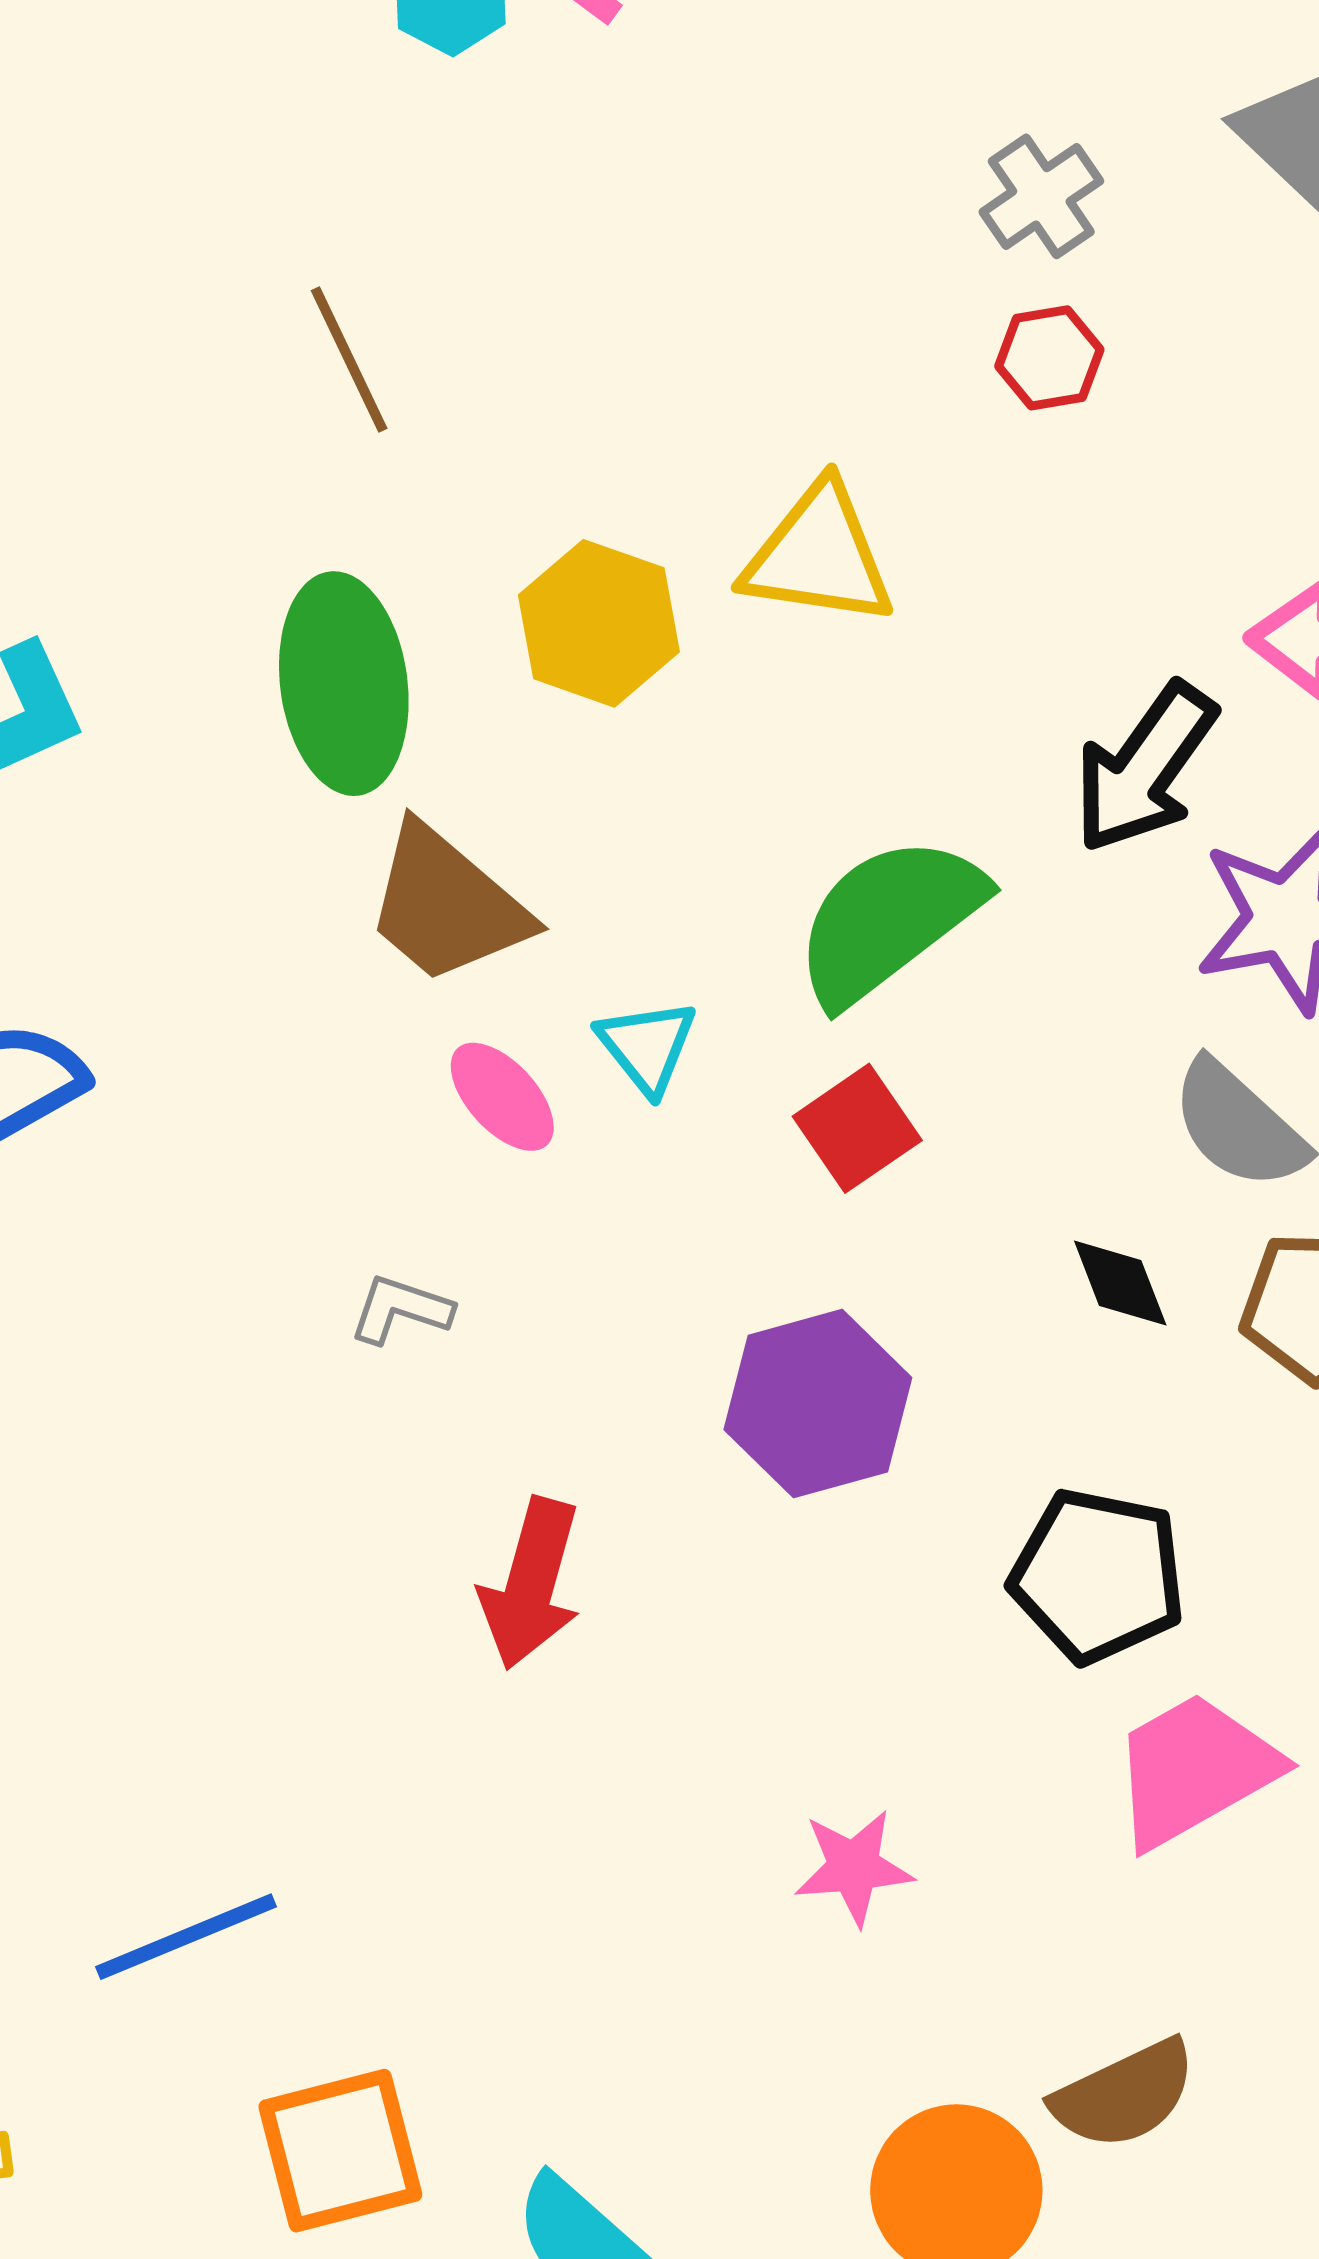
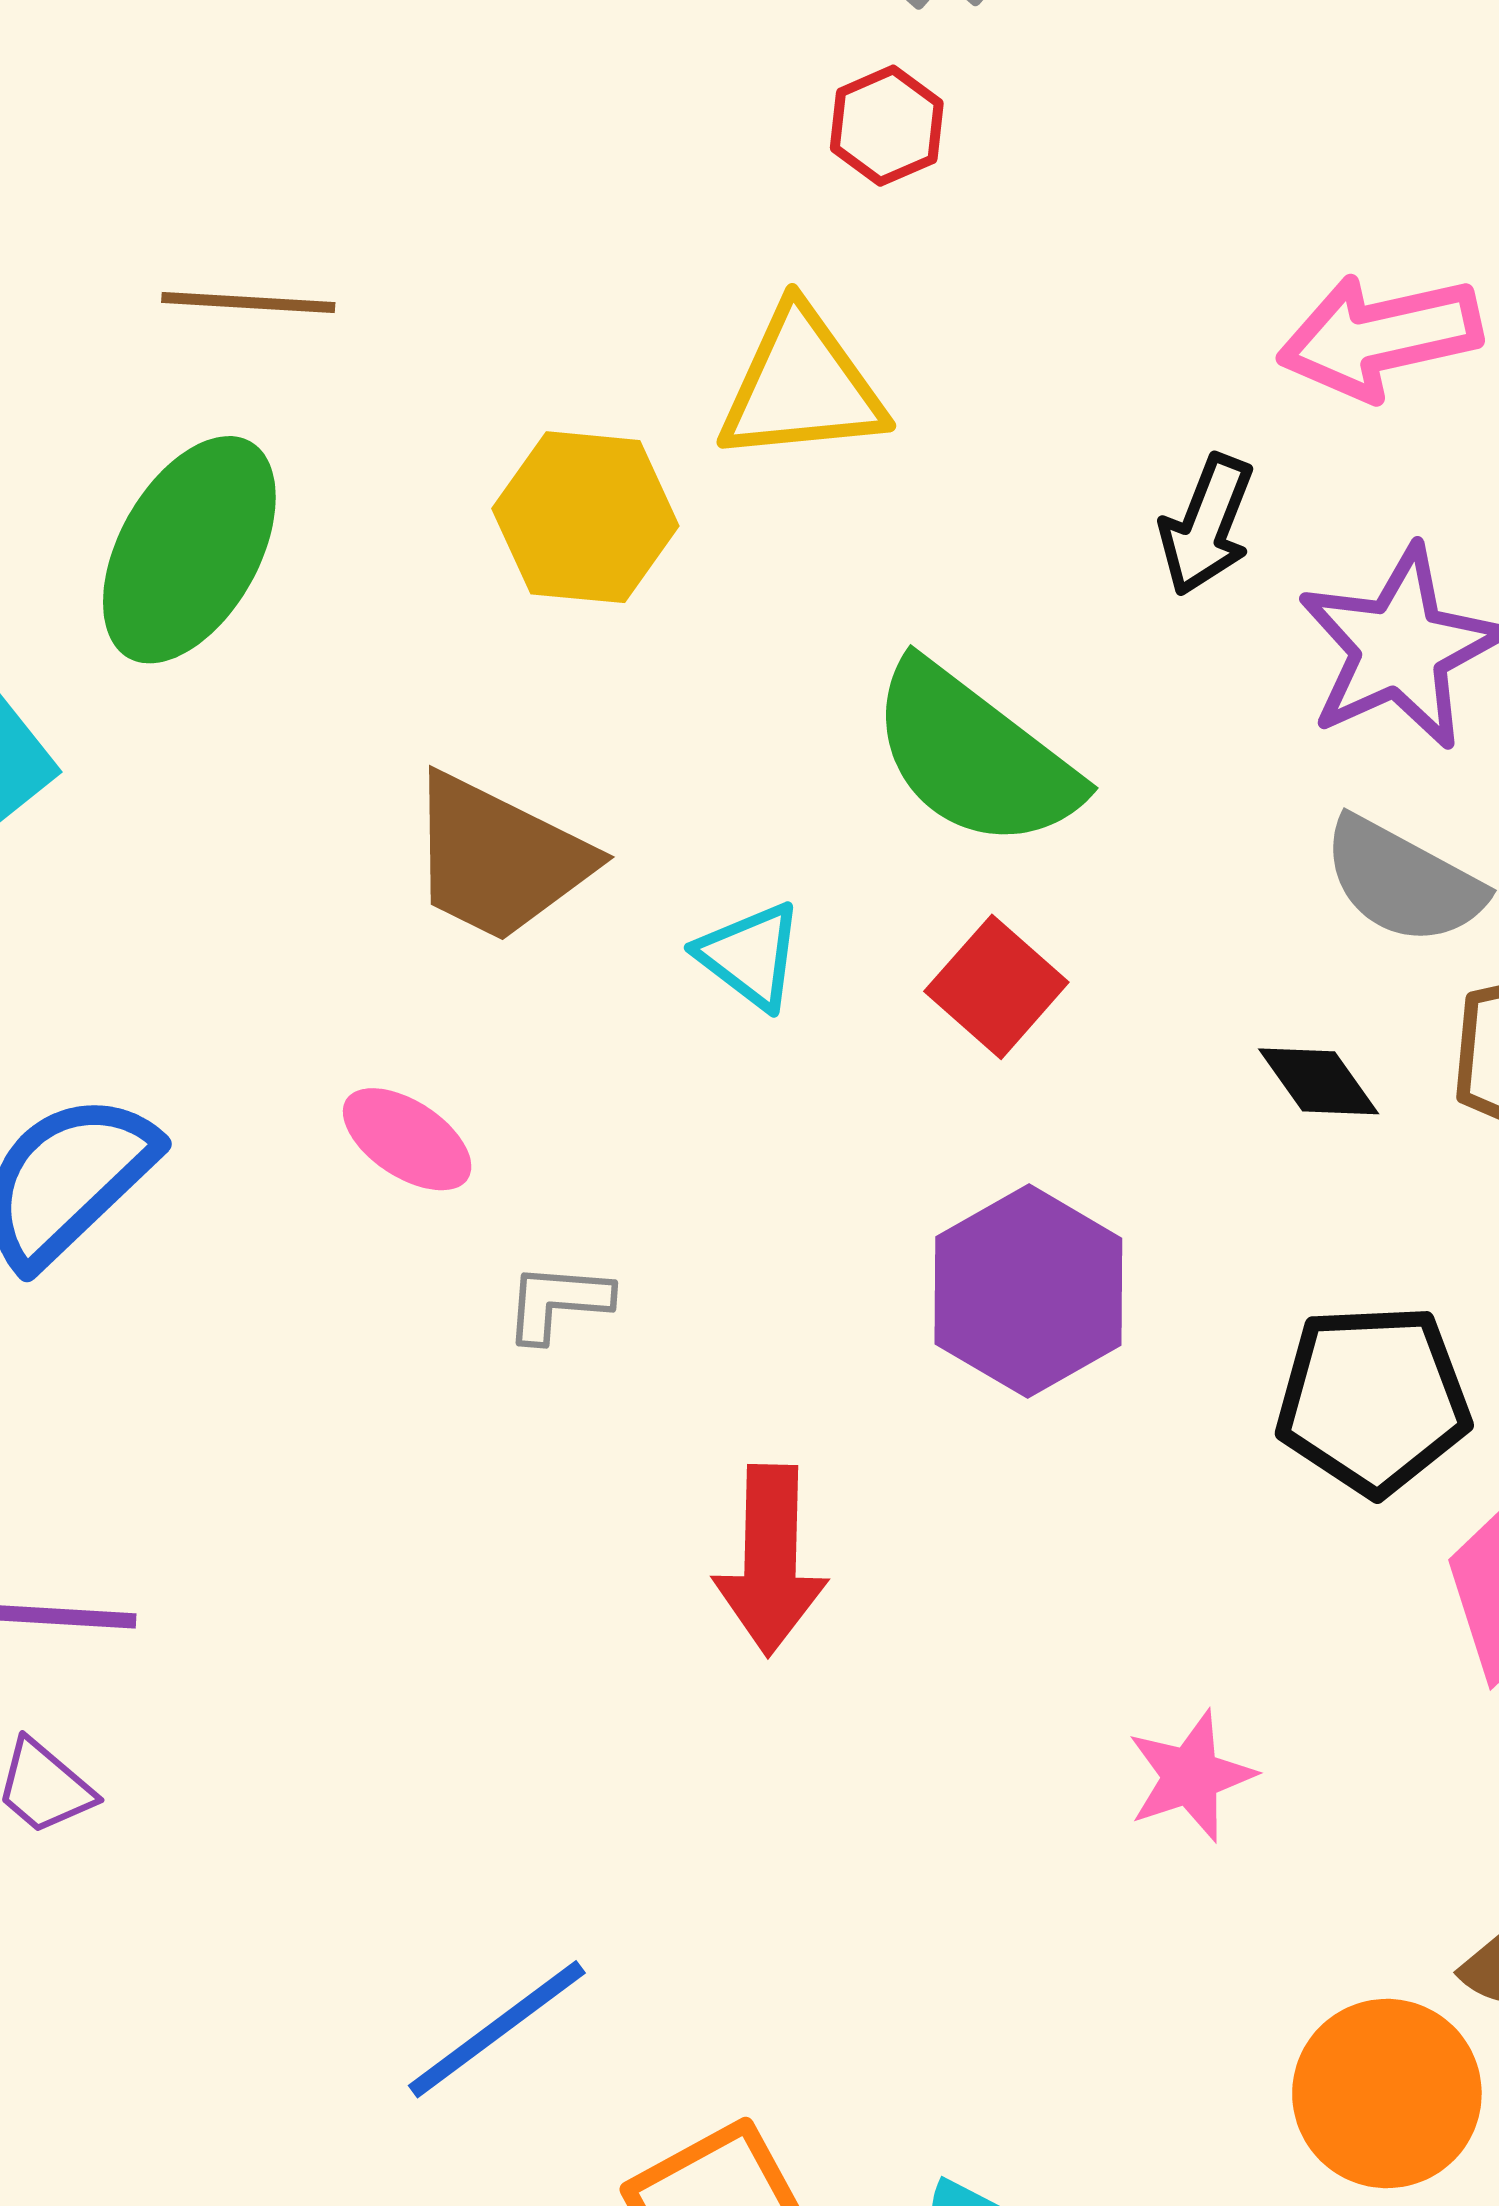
red hexagon: (1049, 358) -> (887, 126), moved
brown line: (349, 359) -> (248, 303), turned -47
green ellipse: (344, 684) -> (189, 550), moved, turned 51
black arrow: (1145, 768) -> (1207, 525), size x0.7
green semicircle: (889, 920) -> (974, 756), turned -91
pink ellipse: (502, 1097) -> (407, 1139), moved

